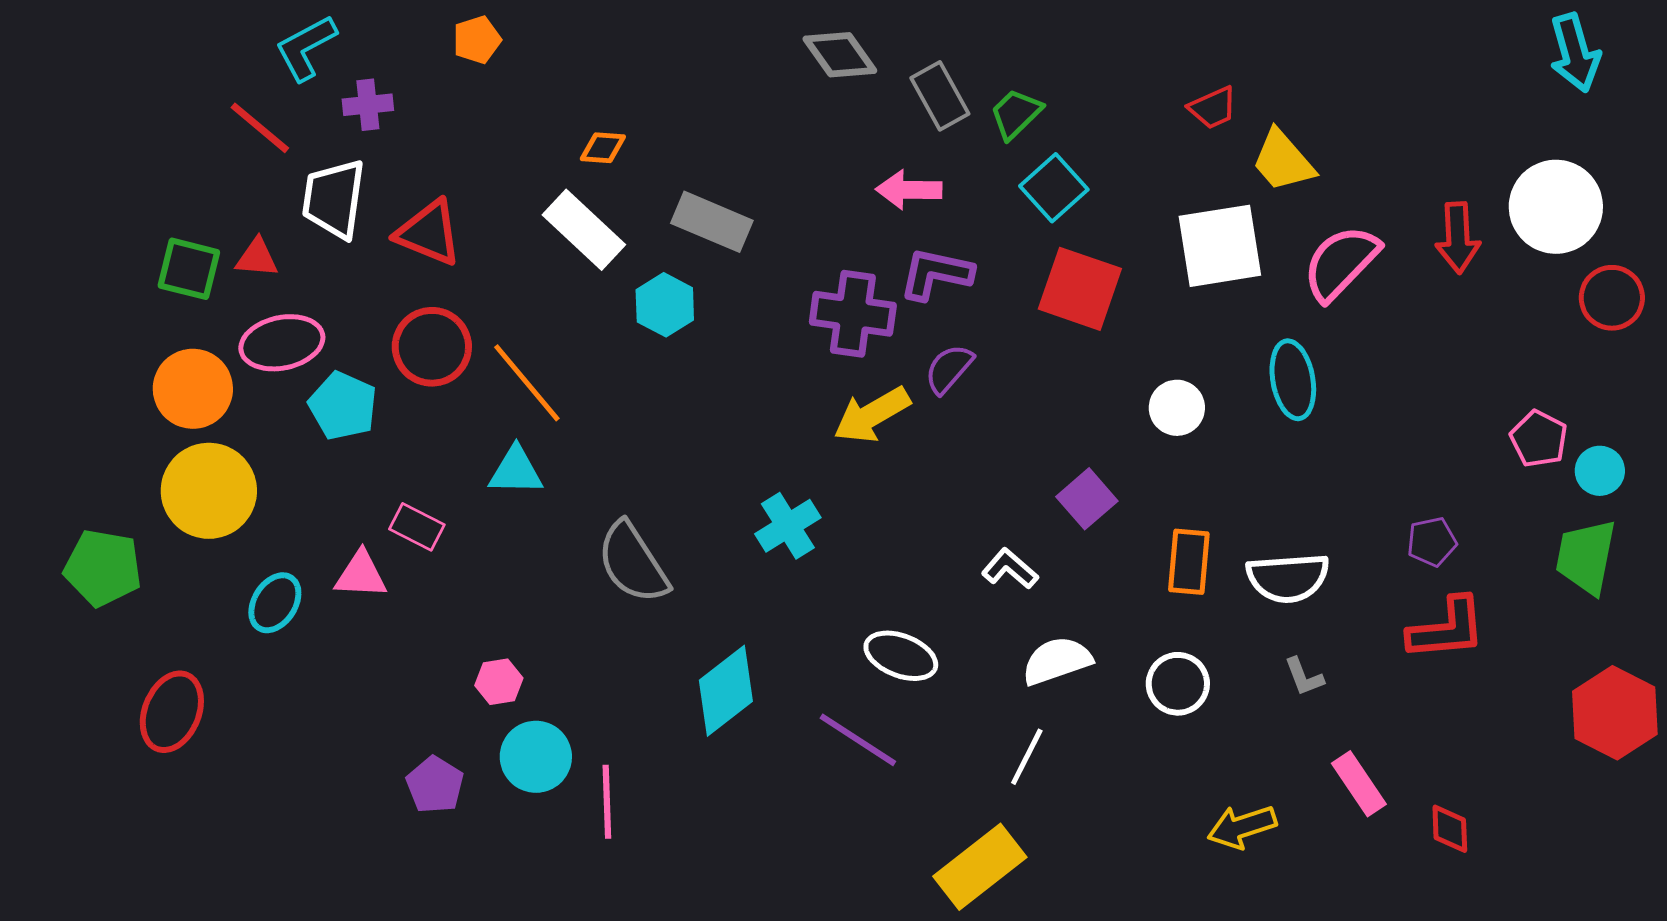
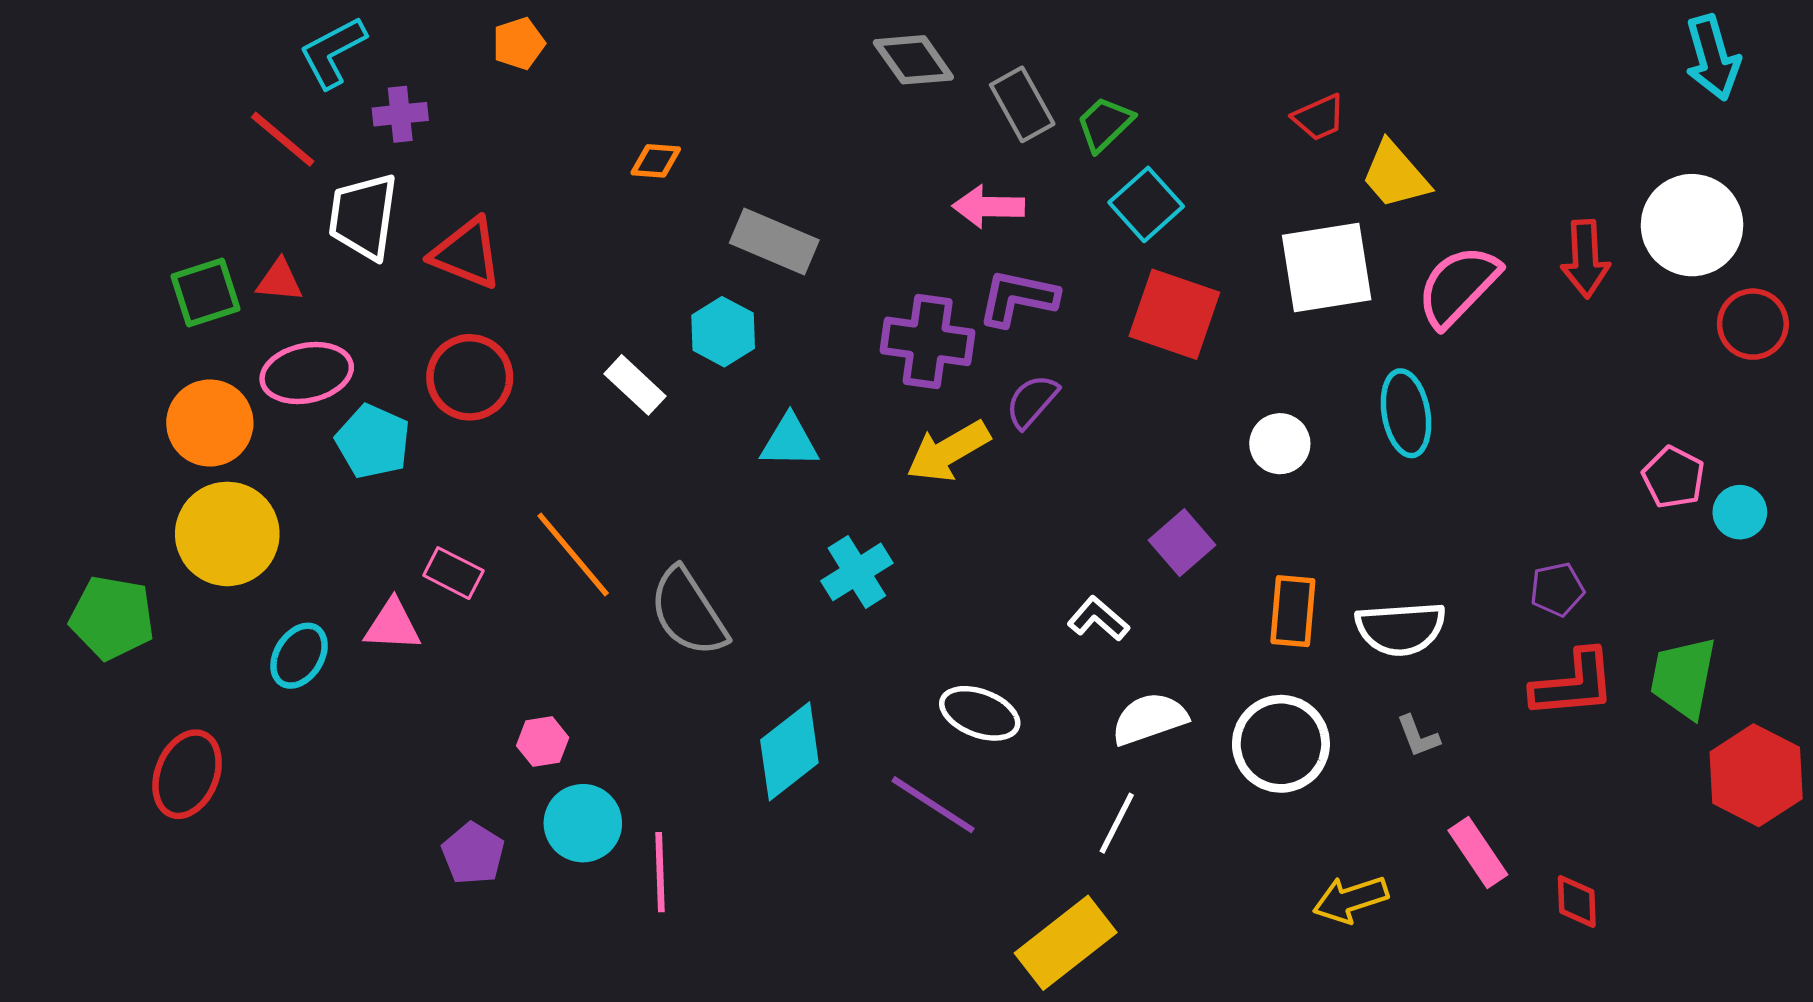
white rectangle: (584, 230) -> (635, 385), moved, size x0.7
green square: (189, 269) -> (206, 293), turned -32
orange line: (527, 383) -> (573, 555), moved
cyan triangle: (516, 471) -> (789, 441), moved
green trapezoid: (1586, 557) -> (1683, 677), moved
white circle: (1178, 684) -> (1281, 744), size x1.4

